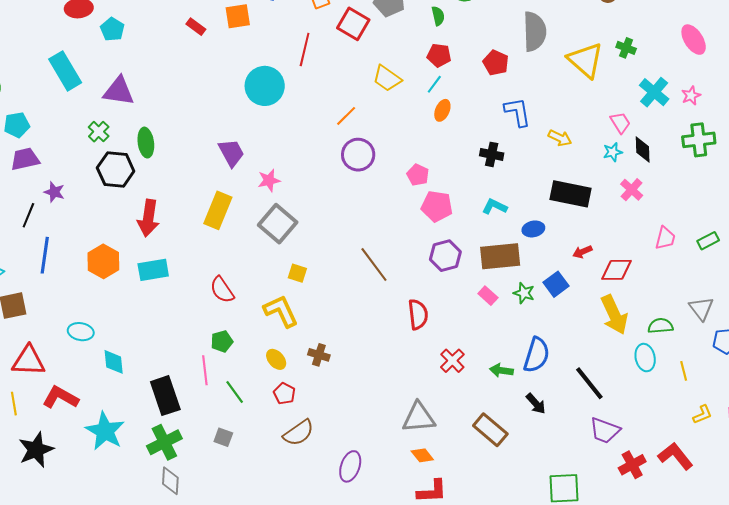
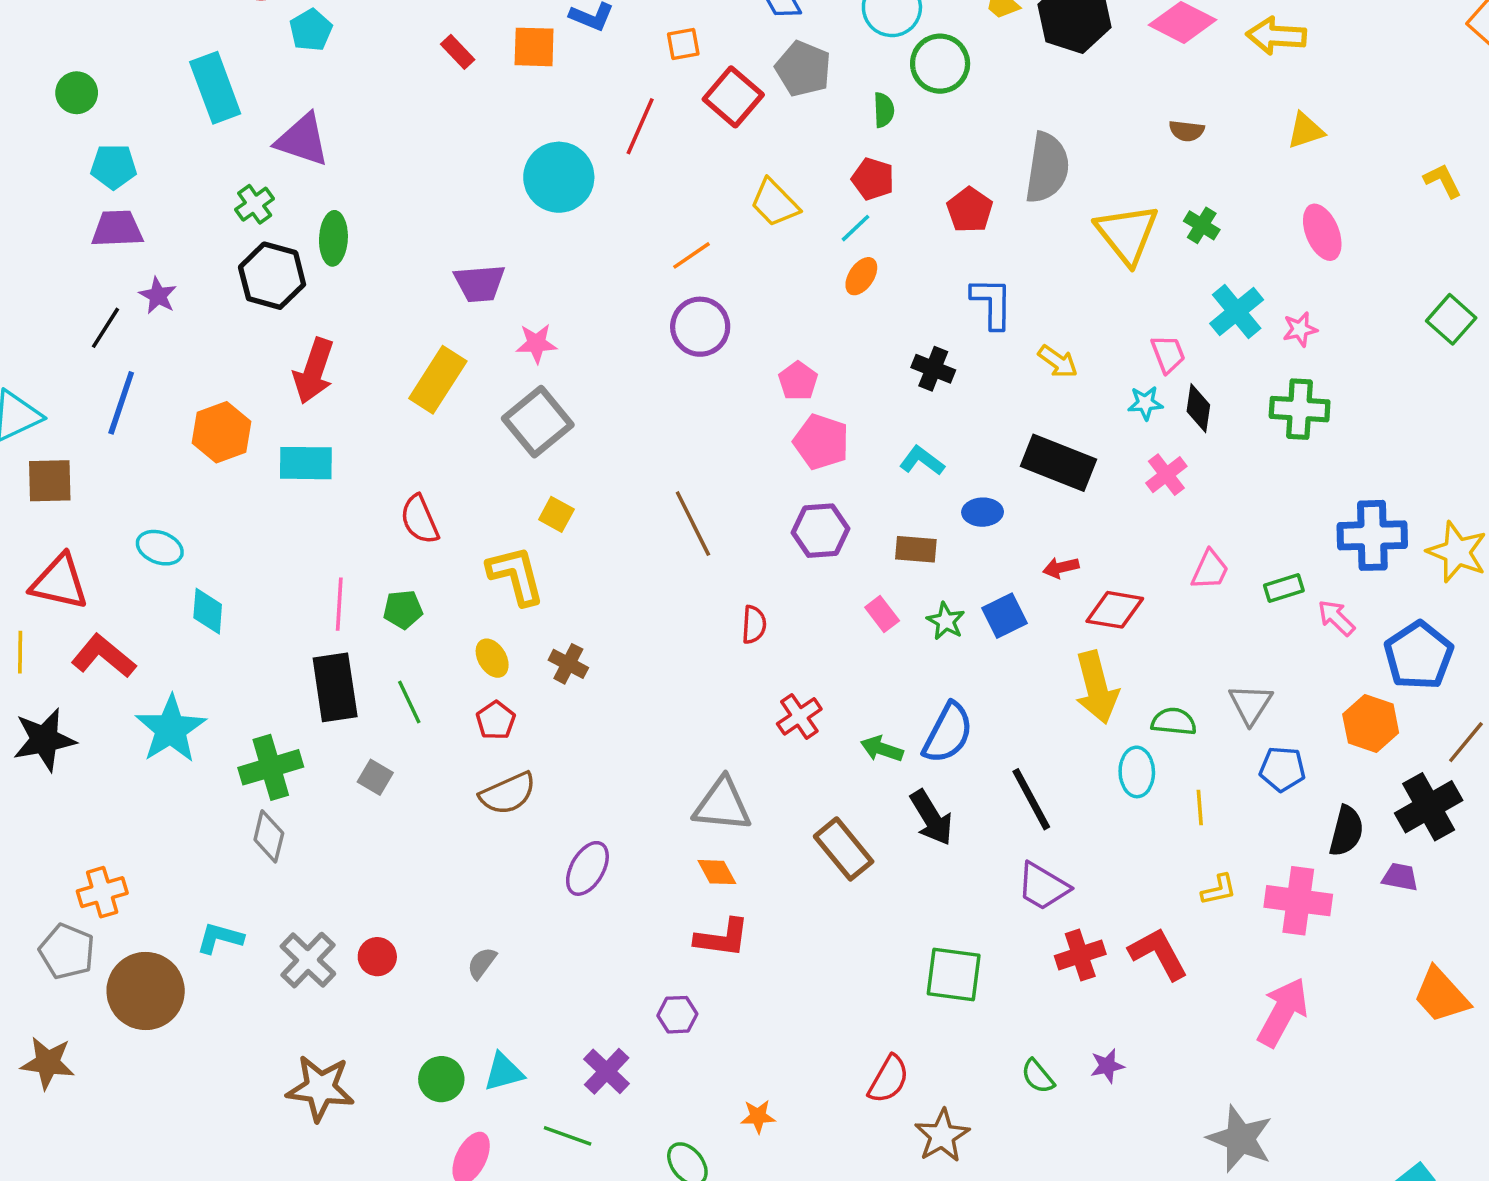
purple trapezoid: (231, 153) -> (480, 283), turned 104
brown rectangle: (500, 256) -> (916, 549), size x0.6
red semicircle: (418, 314) -> (754, 625), size x0.7
pink line: (205, 370) -> (339, 604), moved
black rectangle: (165, 396) -> (335, 687), moved
black arrow: (536, 404) -> (931, 818), size x1.4

